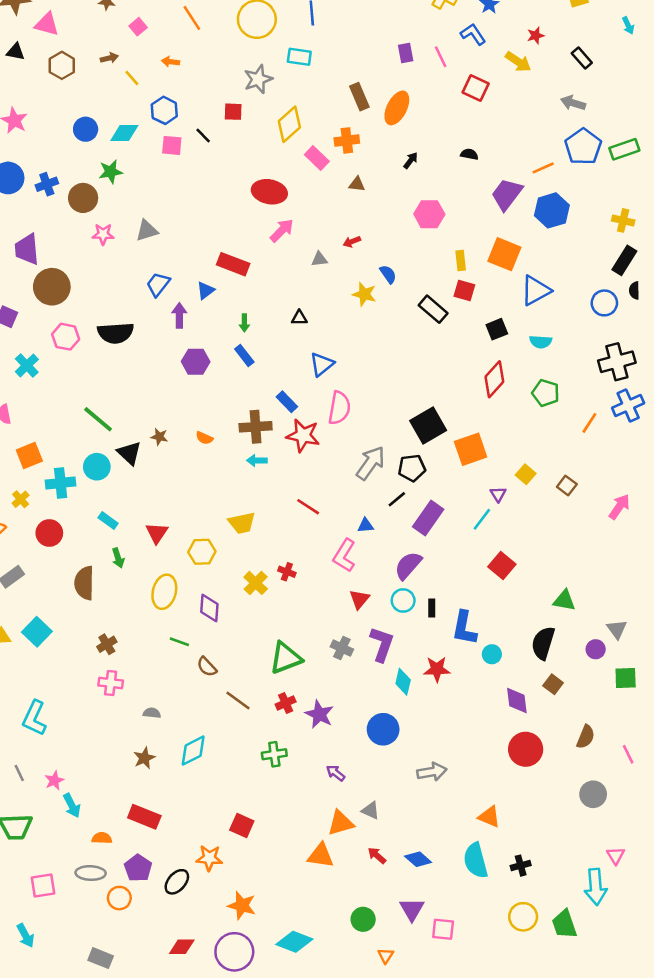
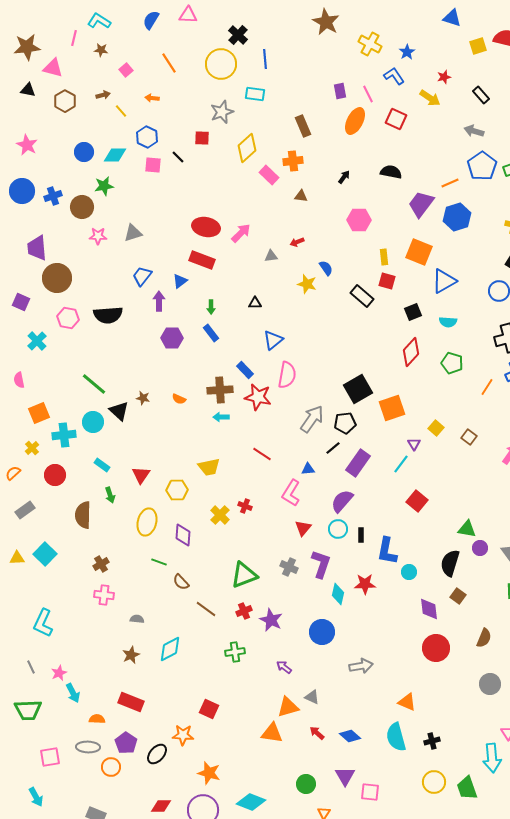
orange ellipse: (397, 108) -> (355, 121), moved
black semicircle: (469, 154) -> (391, 172), size x1.5
red ellipse: (269, 192) -> (206, 227), moved
purple circle: (596, 649) -> (480, 548), moved

